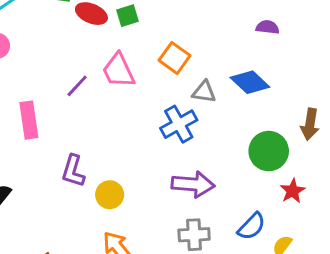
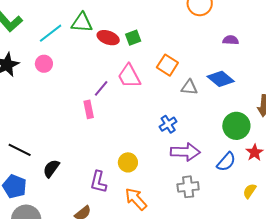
pink rectangle: (29, 120) -> (89, 109), moved, size x0.7
blue cross: (179, 124) -> (168, 124), moved, size x0.7
purple L-shape: (73, 171) -> (98, 182), moved
blue semicircle: (252, 226) -> (226, 162), moved

